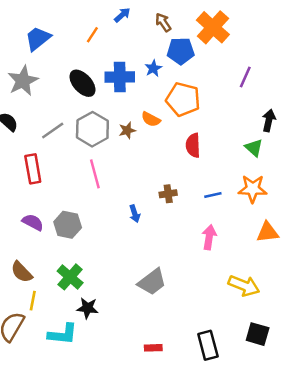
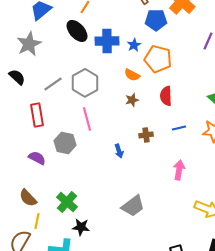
blue star: (153, 68) -> (134, 45), moved
black ellipse: (82, 83) -> (77, 31), moved
brown star: (127, 130) -> (132, 100), moved
blue line: (213, 195) -> (179, 128), moved
gray hexagon: (68, 225) -> (65, 143), moved

